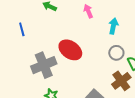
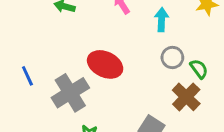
blue line: (22, 29) -> (27, 76), moved

